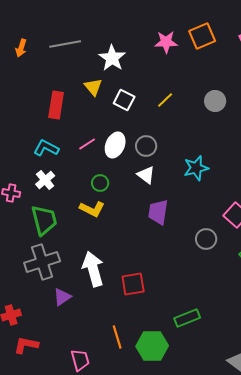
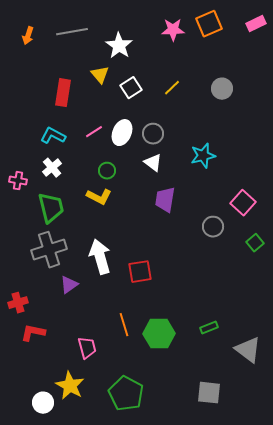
white square: (124, 100) -> (131, 88), turned 30
green rectangle: (187, 318) -> (209, 328), moved, size x0.7

